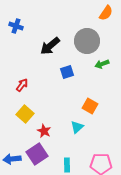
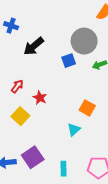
black arrow: (50, 46) -> (34, 46), moved
blue square: (67, 72) -> (69, 61), moved
red star: (44, 131) -> (40, 98), moved

